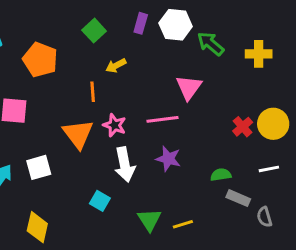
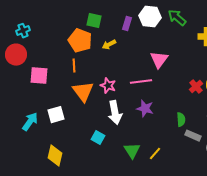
purple rectangle: (141, 23) -> (127, 24), moved
green square: (94, 31) -> (94, 21), turned -35
green arrow: (211, 44) -> (177, 18), moved
orange pentagon: (40, 60) -> (80, 41), moved
orange line: (93, 92) -> (74, 66), moved
green semicircle: (221, 175) -> (181, 120), turned 96
yellow line: (183, 224) -> (155, 154), turned -32

